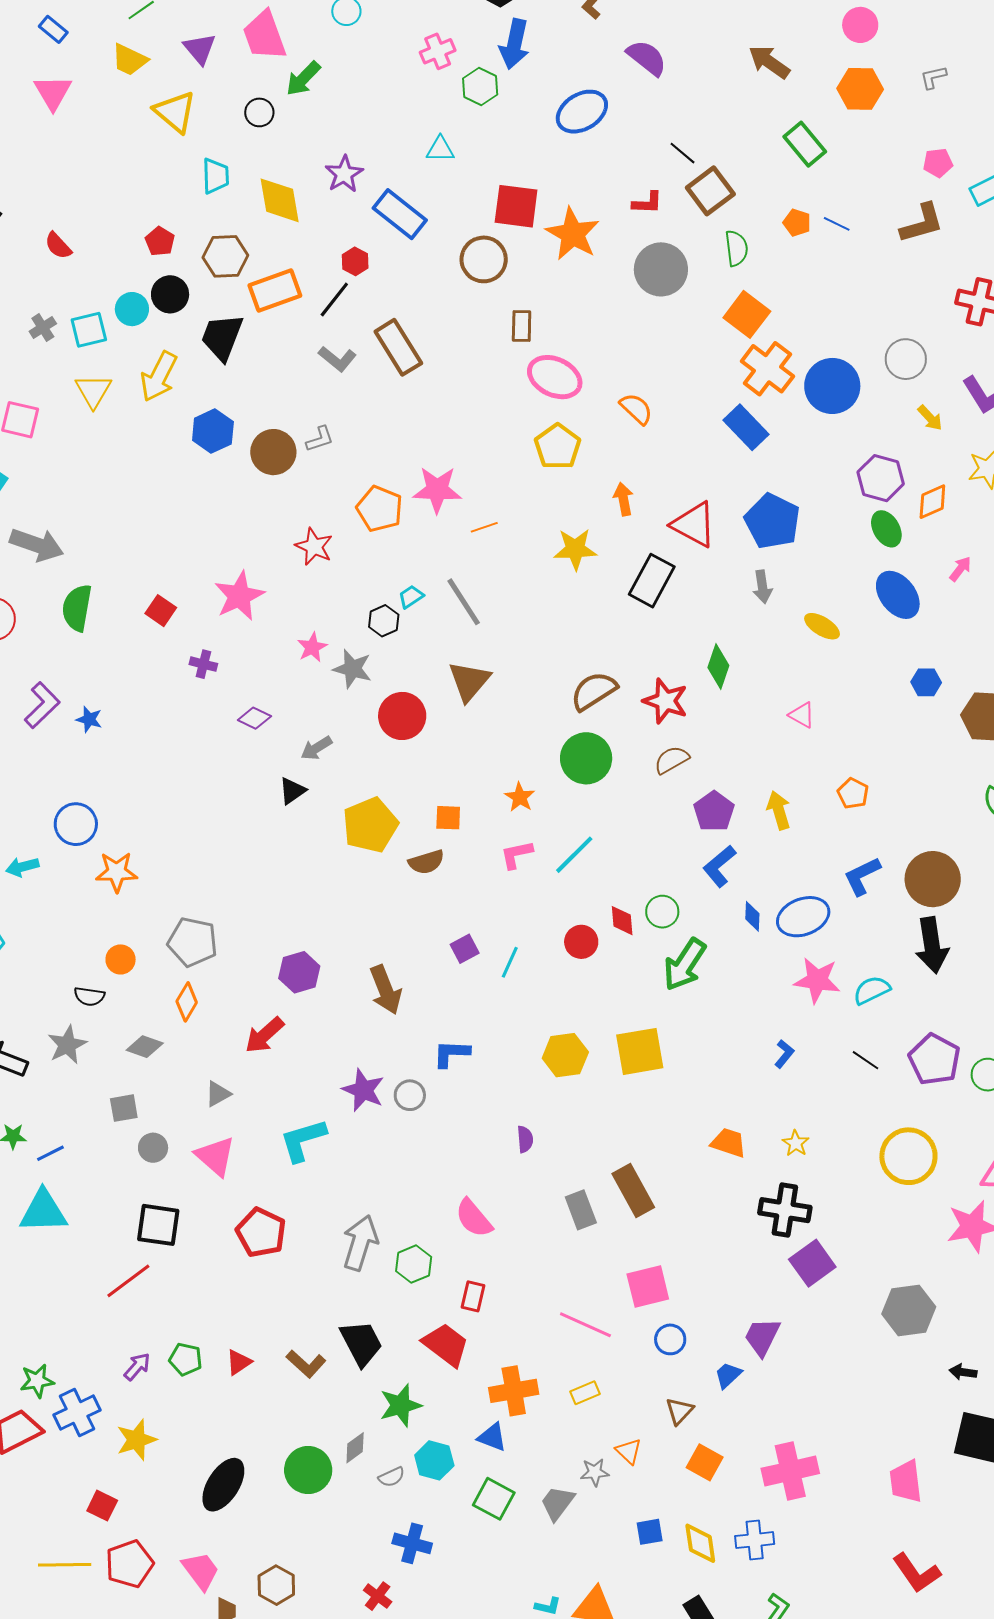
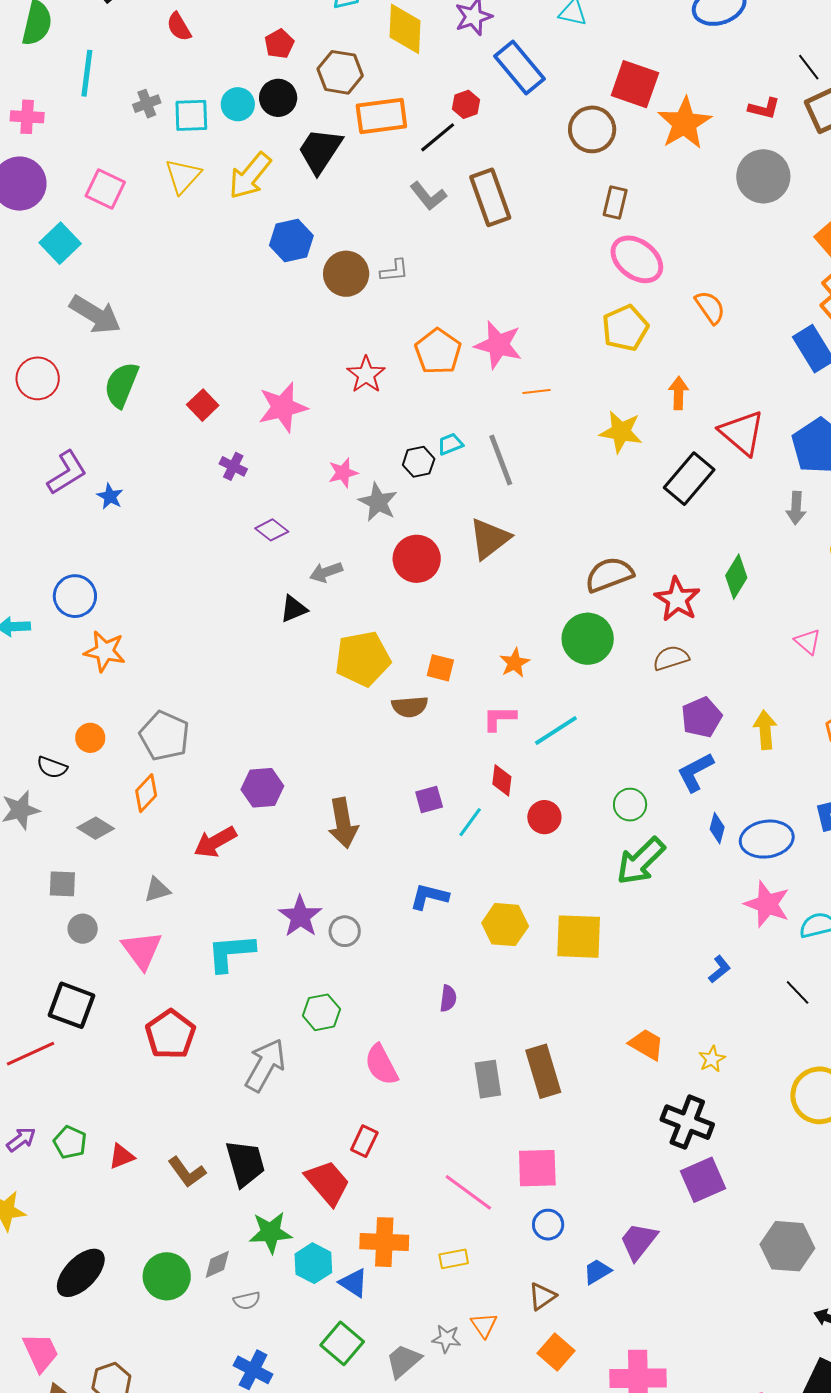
red diamond: (622, 921) -> (502, 780), moved
blue L-shape: (451, 1054) -> (429, 897), moved
green hexagon: (414, 1264) -> (321, 1012), moved
cyan hexagon: (434, 1460) -> (313, 1263), moved

